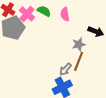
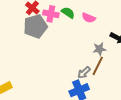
pink cross: (27, 14) -> (51, 14), turned -35
pink semicircle: (65, 14) -> (89, 18), turned -64

